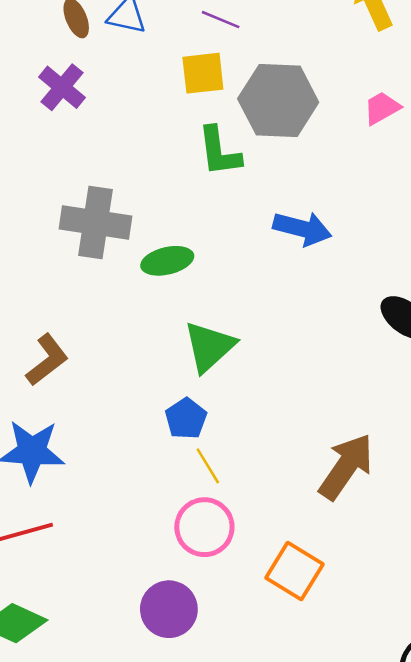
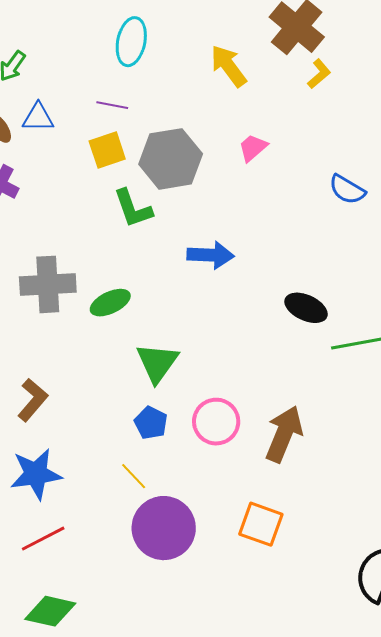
yellow line: (208, 466) -> (134, 476), moved
pink circle: (204, 527) -> (216, 422), moved
purple circle: (169, 609) -> (164, 528), moved, size x1.4

